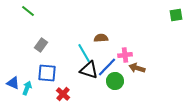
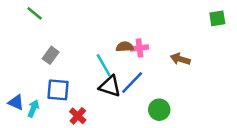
pink cross: (125, 55) -> (139, 48), moved
brown arrow: (137, 68) -> (180, 59), moved
green circle: (115, 81) -> (159, 110), moved

